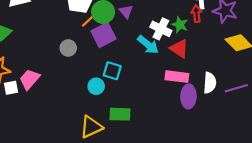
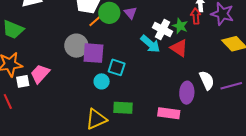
purple square: (104, 35) -> (93, 53), moved, turned 30
gray circle: (68, 48) -> (76, 46), size x1.5
pink rectangle: (177, 77) -> (169, 113), moved
white semicircle: (210, 83) -> (207, 80), turned -30

